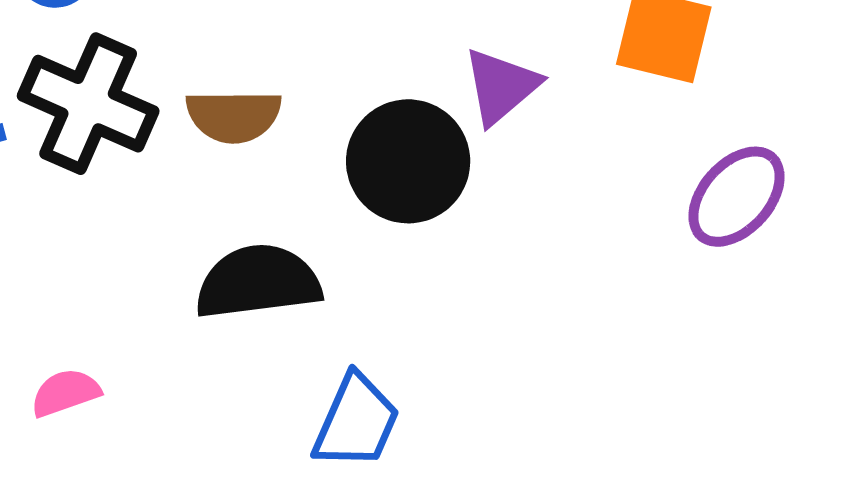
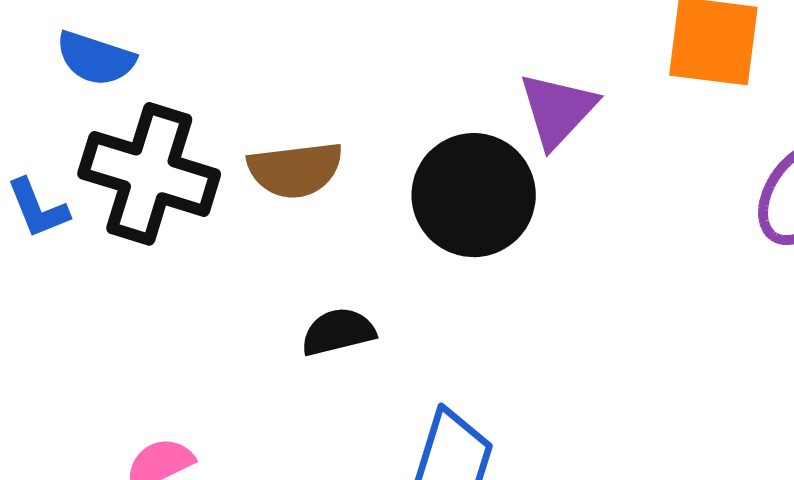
black semicircle: (258, 282) -> (338, 332), size x0.6

